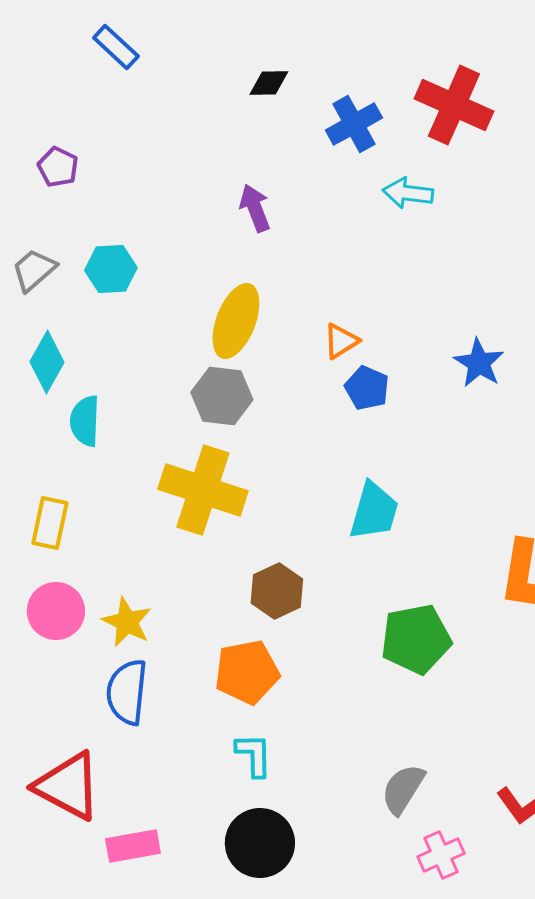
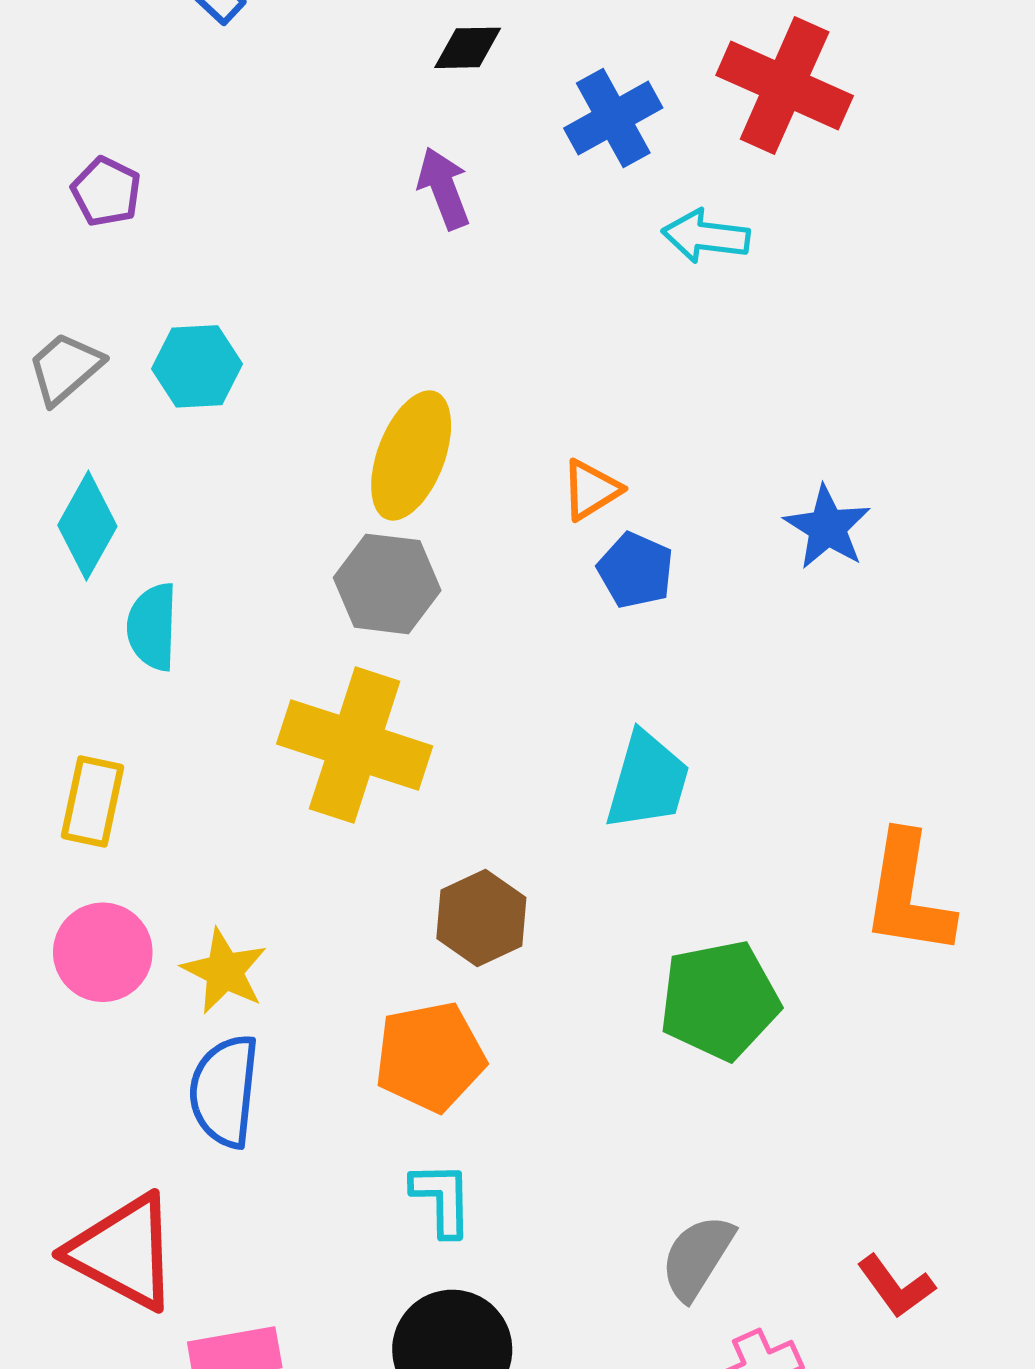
purple arrow: (255, 208) -> (444, 188), moved

